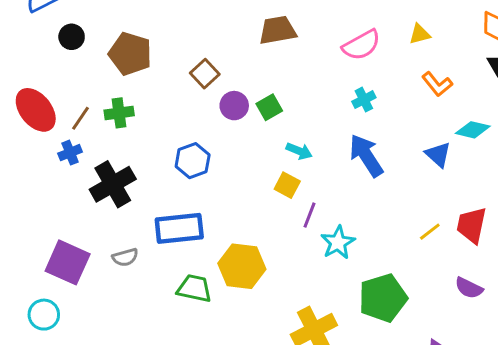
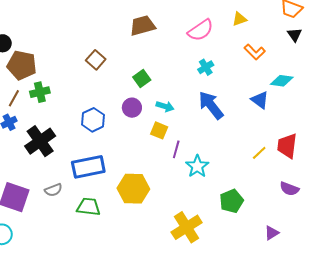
brown pentagon: (130, 54) -> (22, 65), moved
purple circle: (234, 106) -> (132, 108), moved
green trapezoid: (194, 288) -> (88, 207), moved
green pentagon: (383, 298) -> (231, 201), size x0.7

